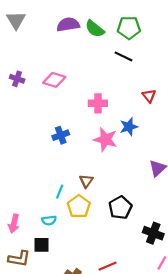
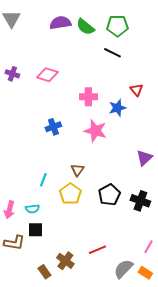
blue star: (129, 127) -> (117, 108), moved
cyan line: (60, 192) -> (43, 180), moved
cyan semicircle: (49, 220) -> (32, 209), moved
black cross: (153, 233) -> (140, 201), moved

